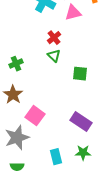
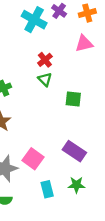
pink triangle: (73, 13) -> (84, 44), moved
pink square: (35, 116) -> (33, 159), moved

